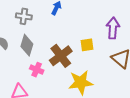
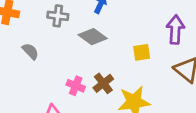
gray diamond: (27, 45) -> (93, 37), moved, turned -70
brown cross: (61, 56) -> (103, 83), moved, size x0.7

